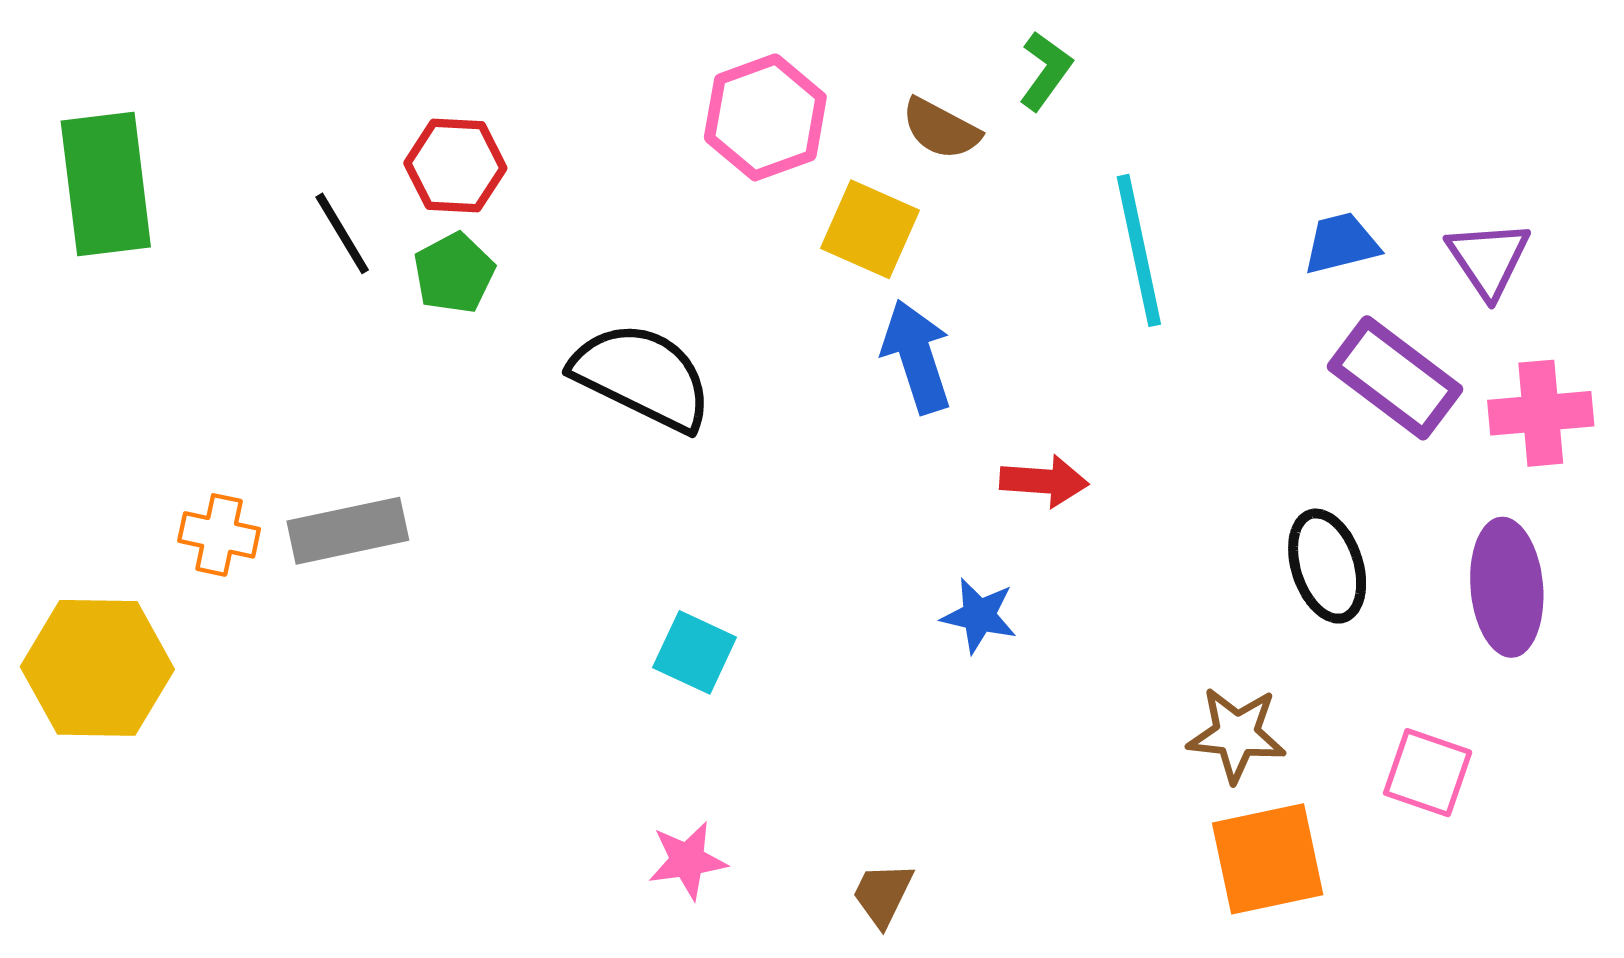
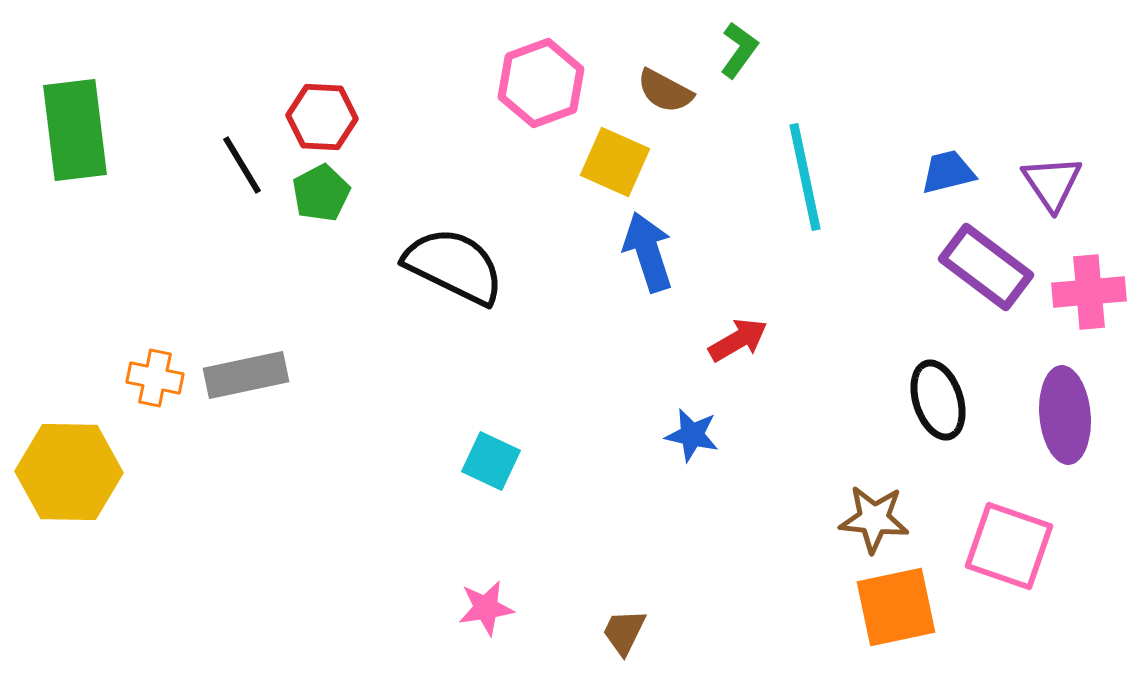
red arrow: (1044, 481) -> (738, 340), turned -34
pink square: (1428, 773) -> (1009, 546), size x1.4

